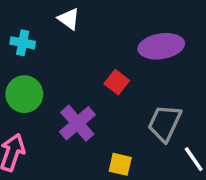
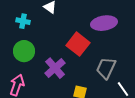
red square: (117, 82) -> (78, 44), size x1.6

